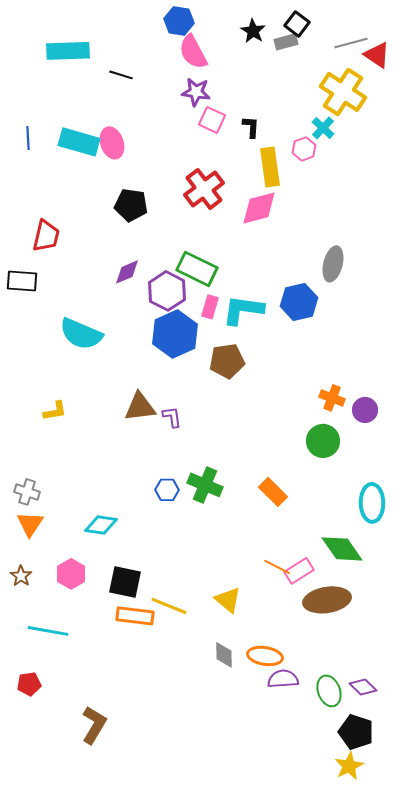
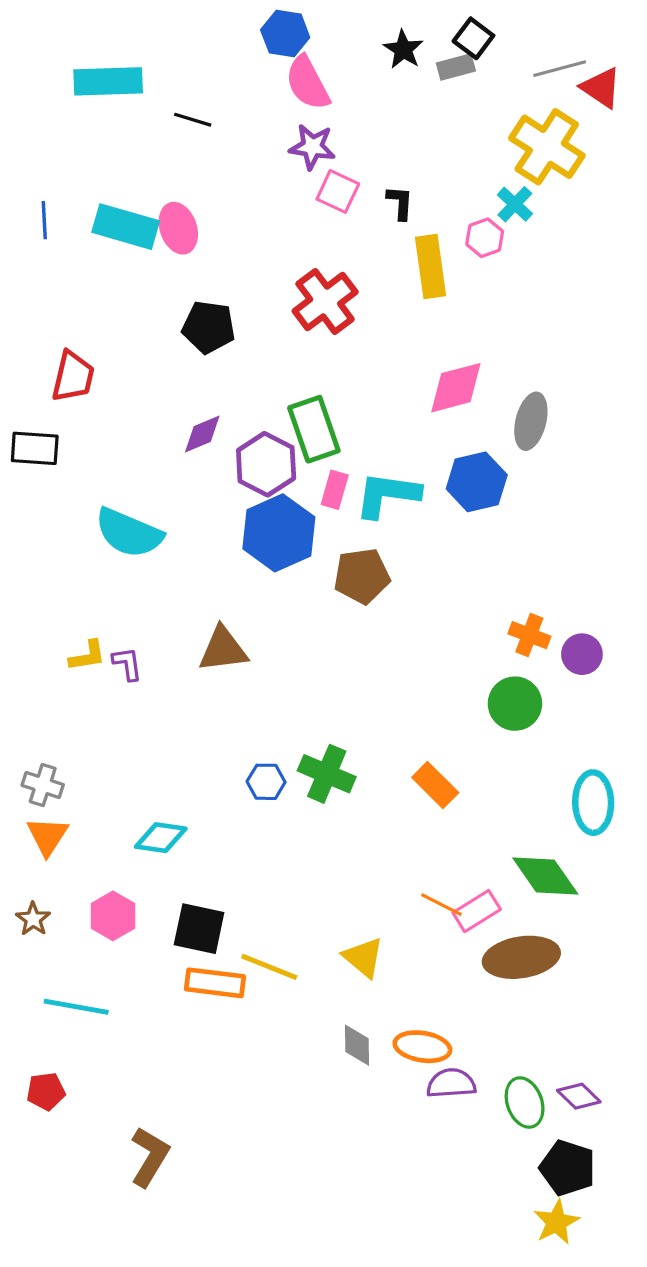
pink diamond: (259, 208) -> (456, 388), moved
green rectangle: (197, 269) -> (314, 429), turned 45
purple L-shape: (172, 417) -> (127, 664), moved

